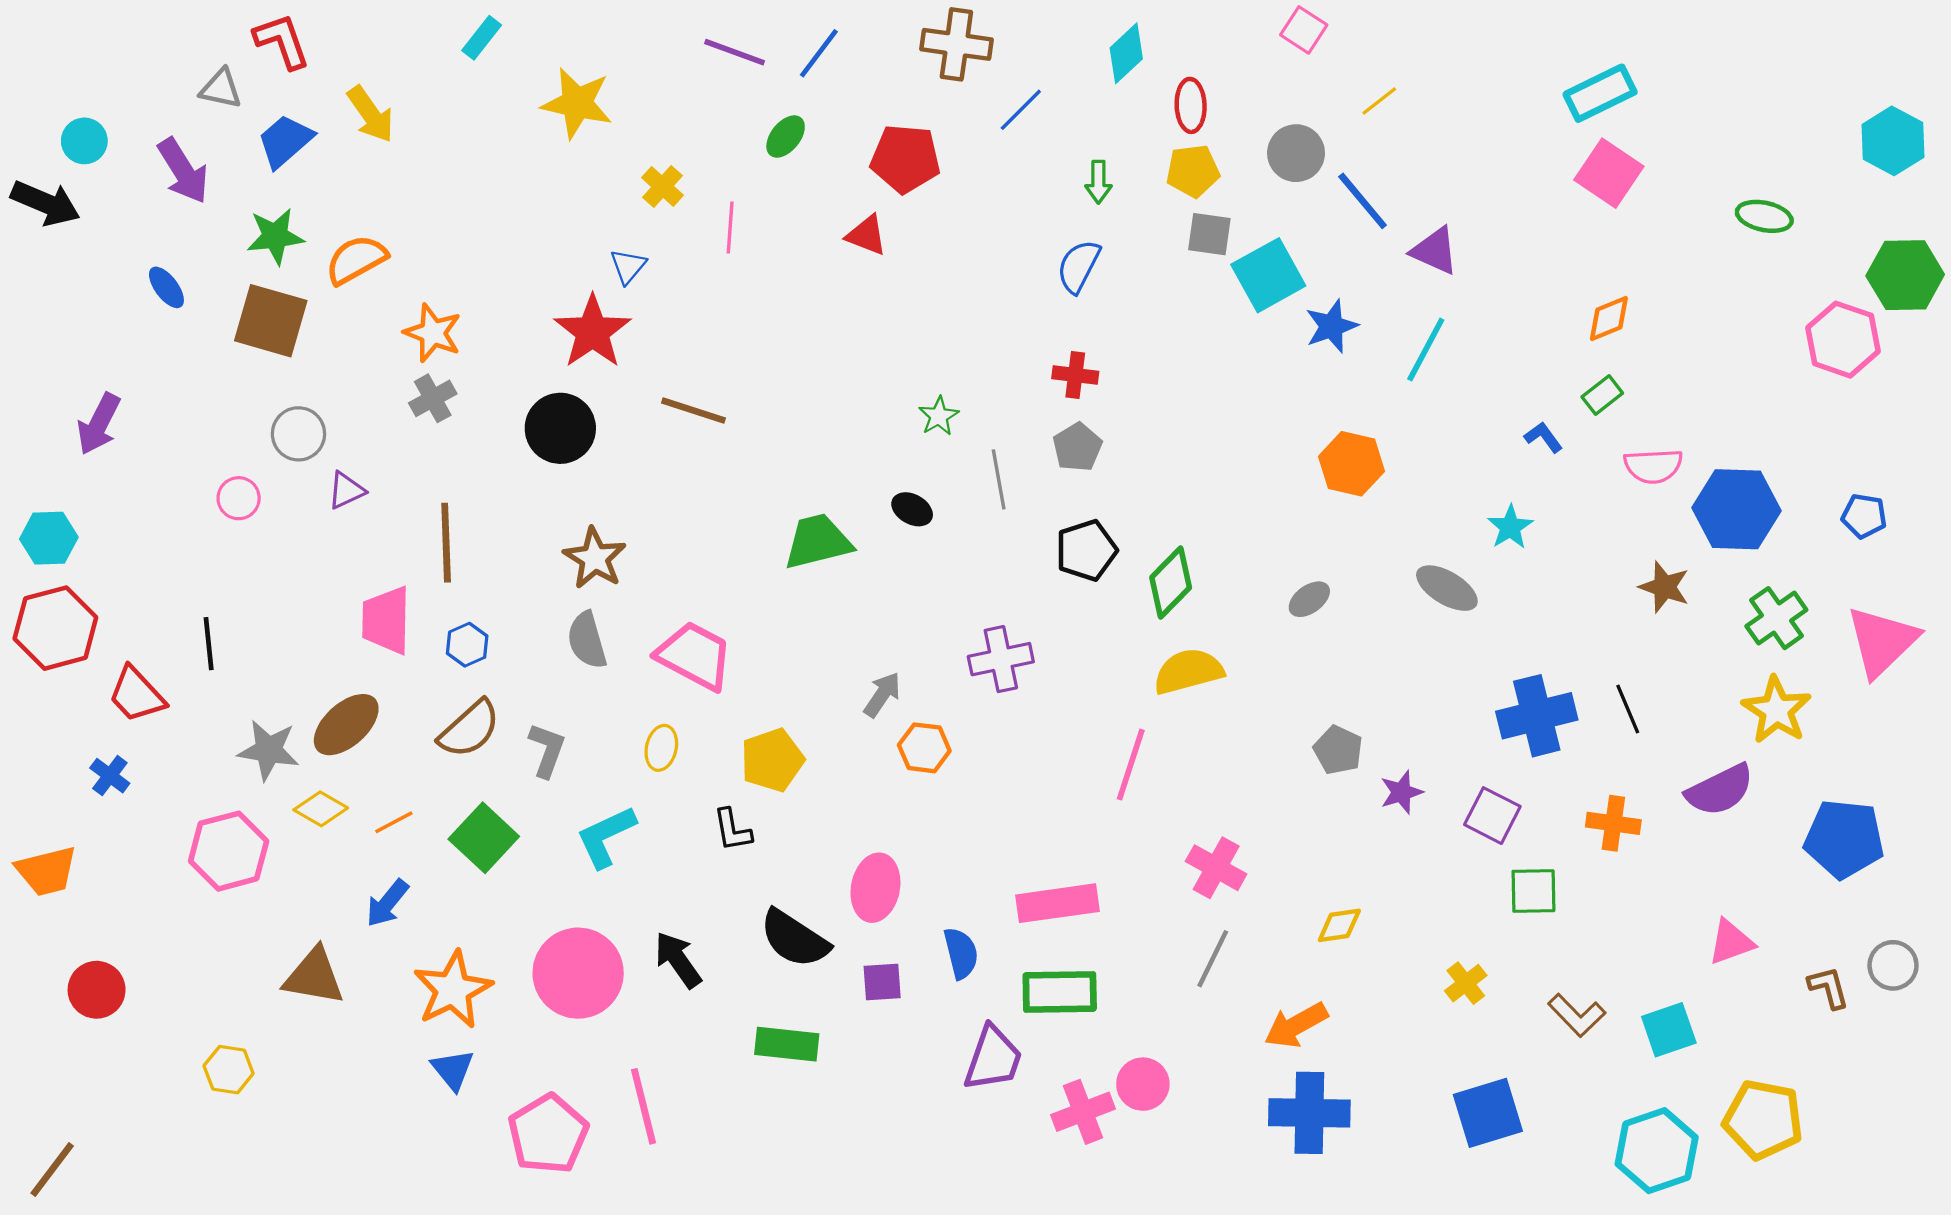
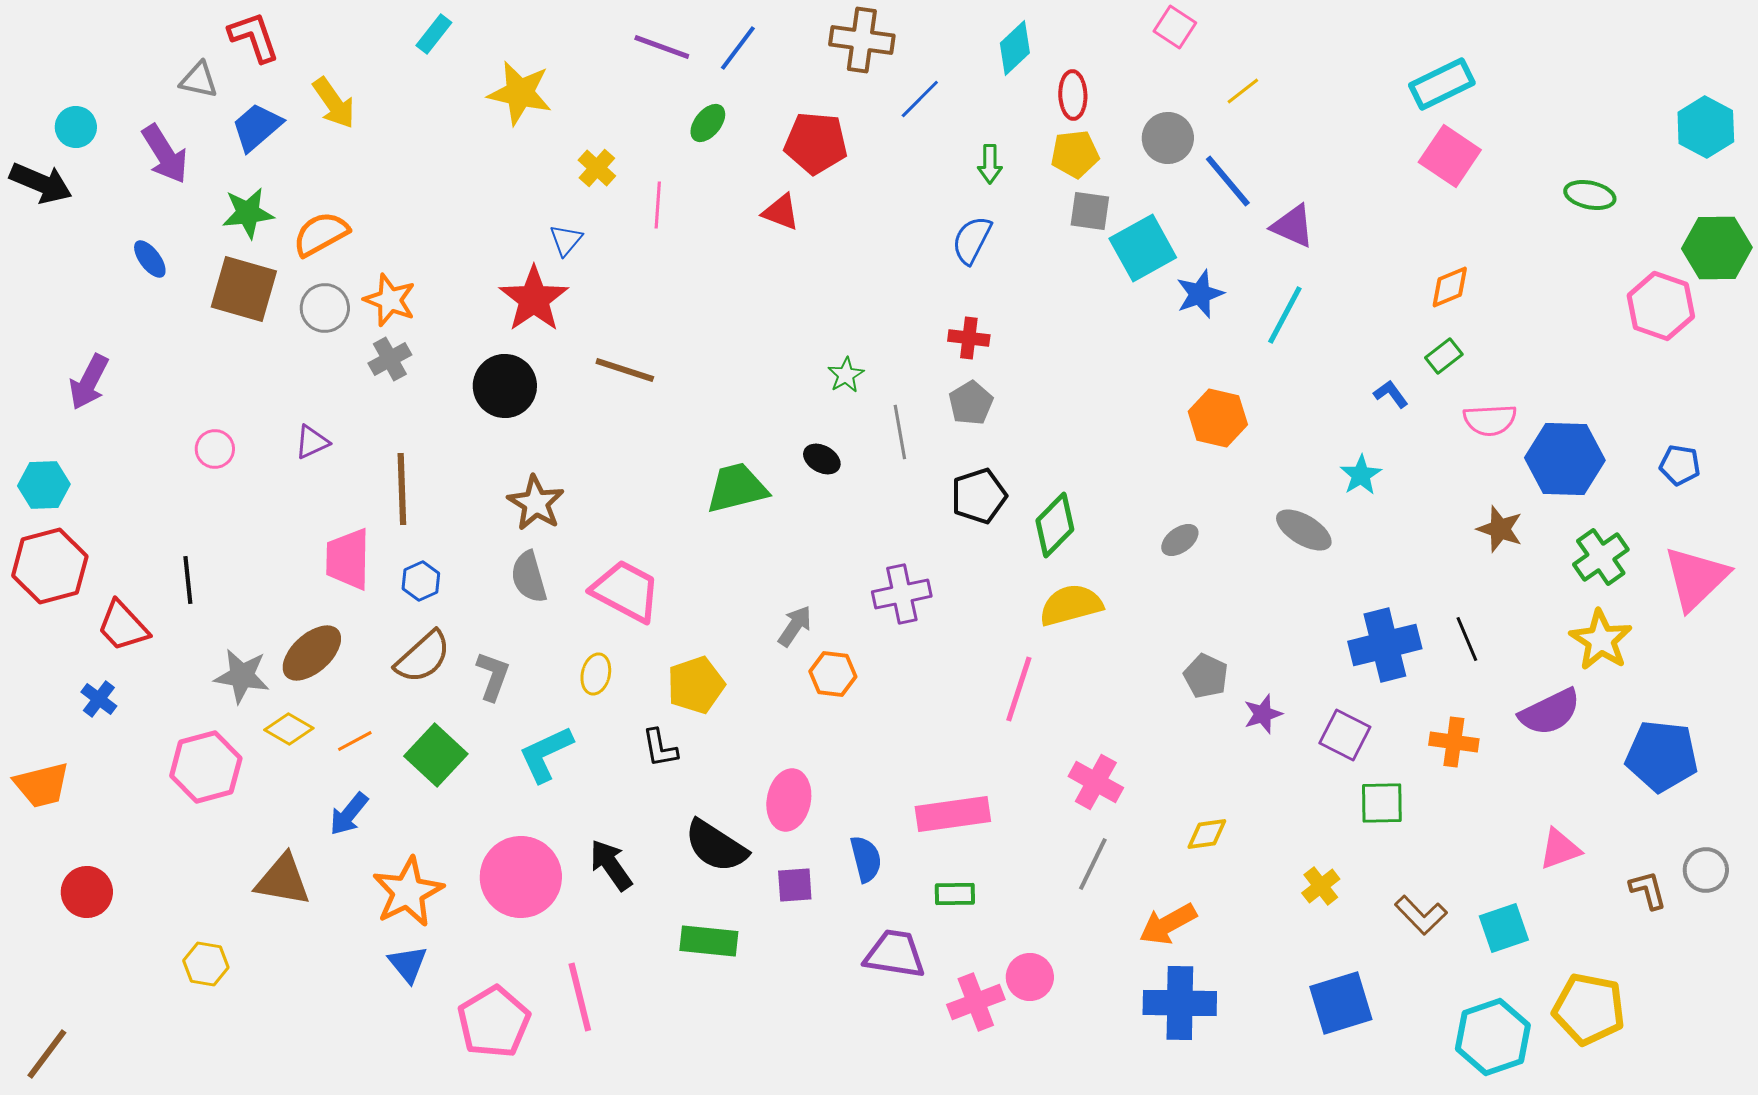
gray circle: (298, 434) -> (325, 308), moved
green rectangle: (1060, 992) -> (955, 894), size x0.6
purple trapezoid: (993, 1059) -> (895, 954), turned -100

